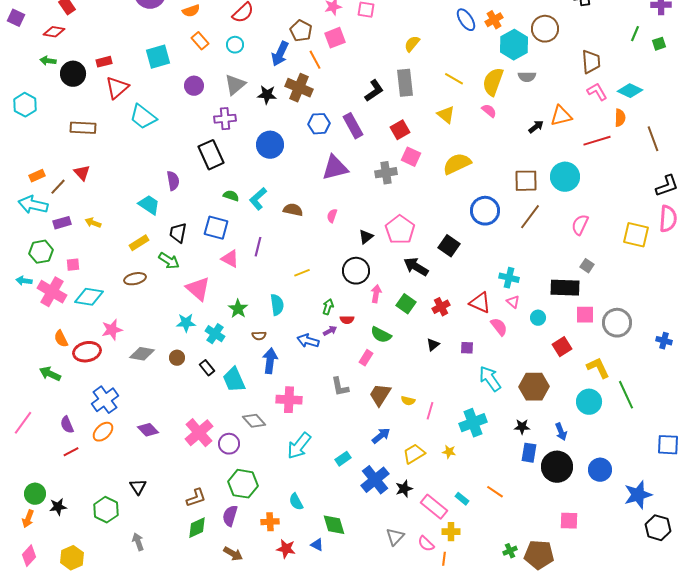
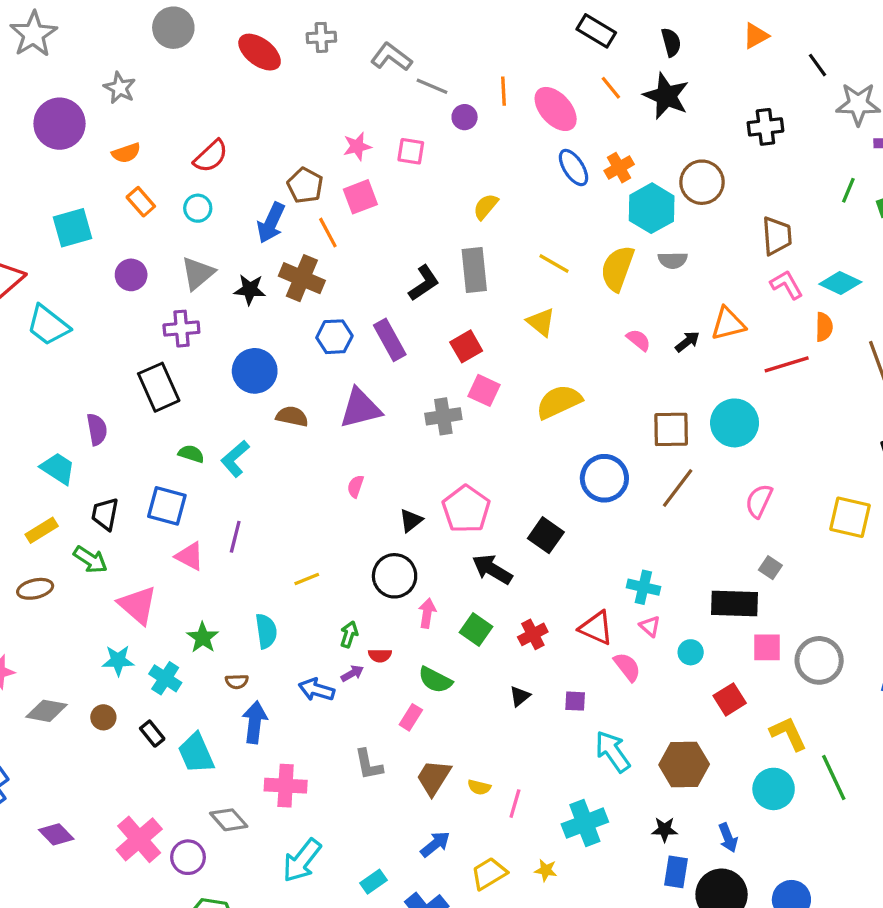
pink semicircle: (489, 111) -> (639, 340), moved
brown semicircle: (293, 210) -> (292, 416), moved

